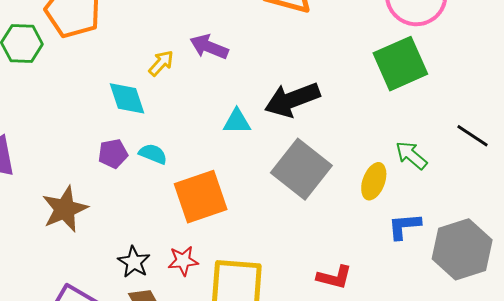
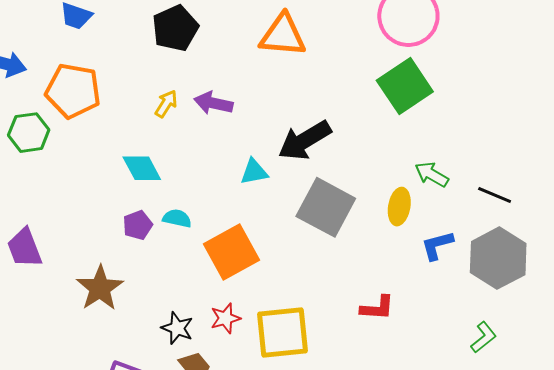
yellow arrow: (161, 63) -> (166, 104), moved
black line: (472, 136) -> (495, 195), moved

